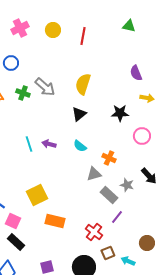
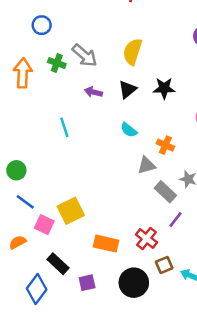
black star: (120, 113) -> (164, 88), moved
purple arrow: (49, 144) -> (93, 92), moved
yellow square: (37, 195) -> (71, 211), moved
orange rectangle: (55, 221) -> (106, 244), moved
black rectangle: (16, 242) -> (58, 264), moved

